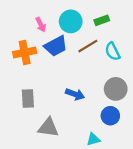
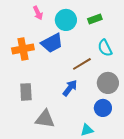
pink arrow: (41, 25) -> (38, 13), moved
brown line: (88, 46) -> (82, 64), moved
blue arrow: (75, 94) -> (70, 88), turned -72

